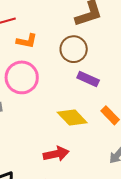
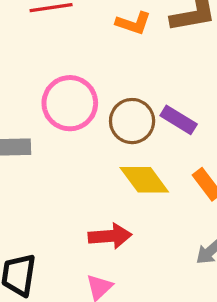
orange L-shape: (27, 41) -> (133, 23), moved
brown circle: (74, 49) -> (132, 121), moved

